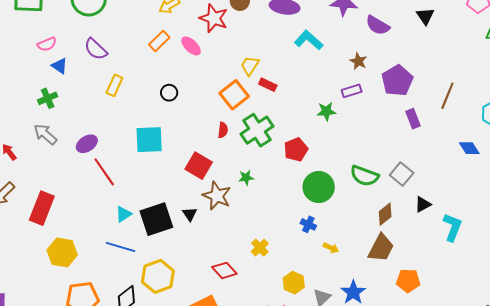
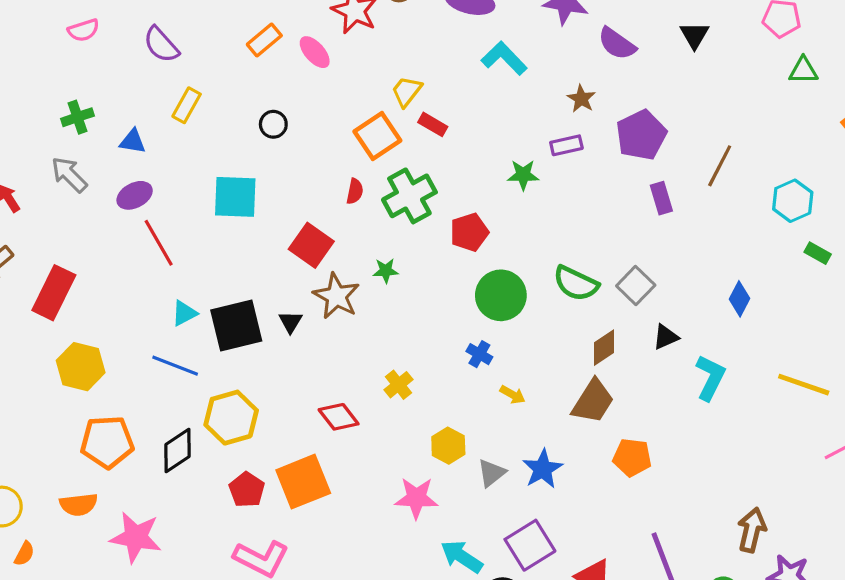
blue triangle: (60, 66) -> (133, 141), moved, turned -30
blue diamond: (469, 148) -> (740, 299), moved, turned 55

